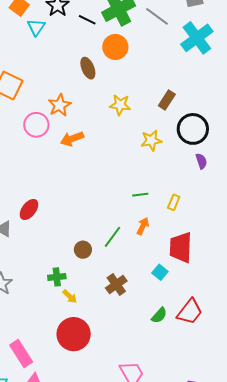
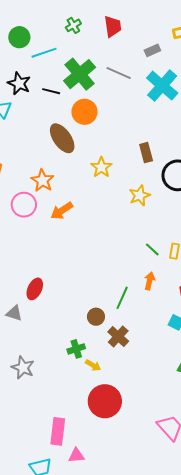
brown ellipse: (88, 68) -> (62, 138), size x1.4
brown rectangle: (167, 100) -> (146, 153), turned -36
yellow star: (120, 105) -> (101, 167), turned -30
green line: (140, 195) -> (152, 249), moved, turned 63
brown cross: (116, 285) -> (118, 336), moved
pink rectangle: (21, 353) -> (58, 431), turned 52

